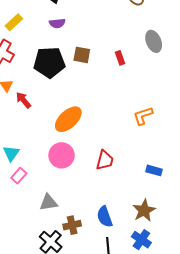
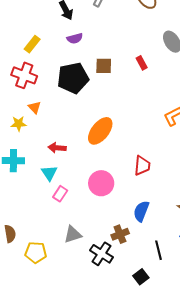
red arrow: (23, 100) -> (57, 148), moved, turned -36
pink circle: (62, 155) -> (101, 183), moved
gray triangle: (48, 202) -> (73, 234), moved
blue semicircle: (105, 217) -> (141, 211), moved, turned 50

